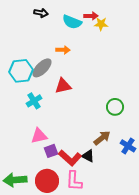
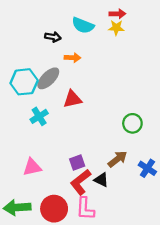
black arrow: (41, 13) -> (53, 37), moved
red arrow: (91, 16) -> (117, 14), moved
pink triangle: (39, 136) -> (32, 167), moved
purple square: (51, 151) -> (77, 163), moved
red L-shape: (70, 158) -> (81, 182), turned 100

